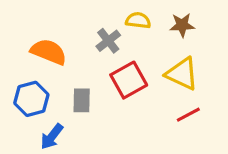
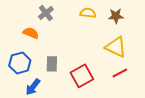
gray cross: (108, 41) -> (46, 13), moved
orange semicircle: (49, 52) -> (31, 33), size x0.7
red square: (129, 80) -> (82, 76), moved

